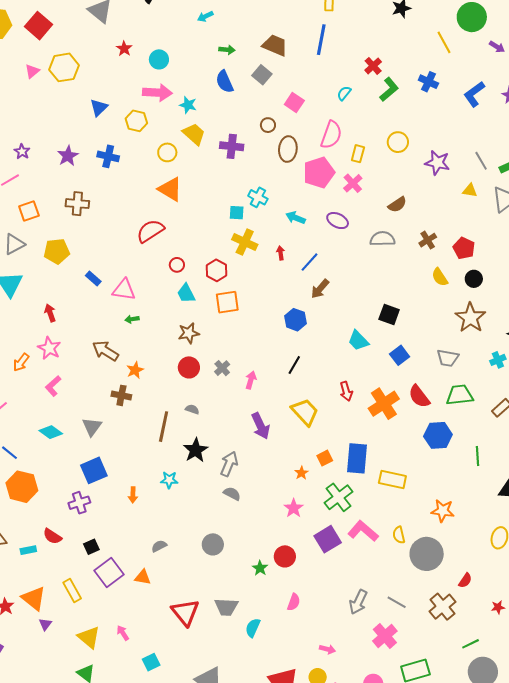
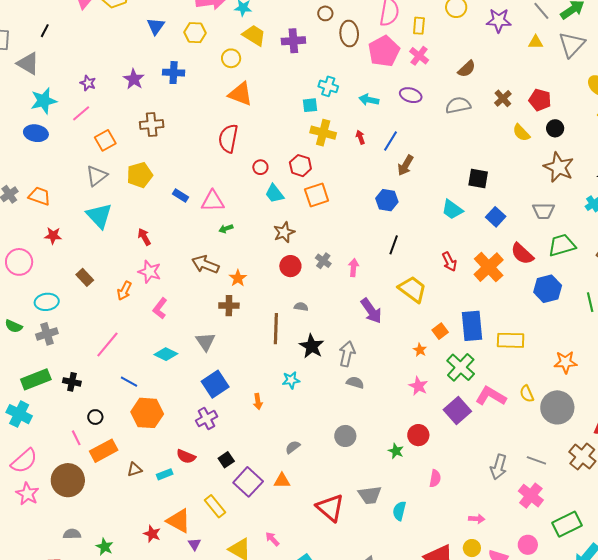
red semicircle: (150, 231) -> (228, 138), turned -36

